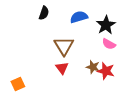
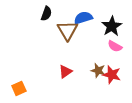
brown triangle: (64, 46) -> (67, 30), moved
red triangle: (62, 68) -> (65, 72), turned 32

